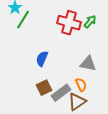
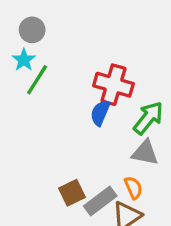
green arrow: (90, 22) -> (148, 118), moved, size x1.5
blue semicircle: (42, 59) -> (100, 113), moved

